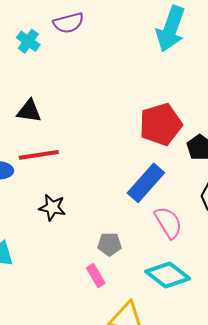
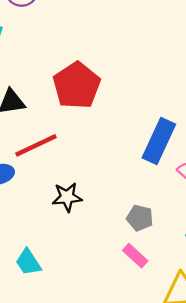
red pentagon: (161, 124) -> (77, 86), moved
gray pentagon: (109, 244) -> (140, 218), turned 30

